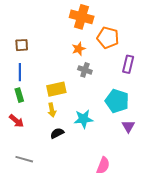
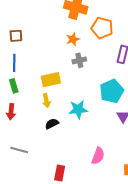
gray cross: (85, 70) -> (79, 60), turned -32
cyan pentagon: (117, 101) -> (112, 91), turned 30
red arrow: (16, 121) -> (11, 112), turned 56

